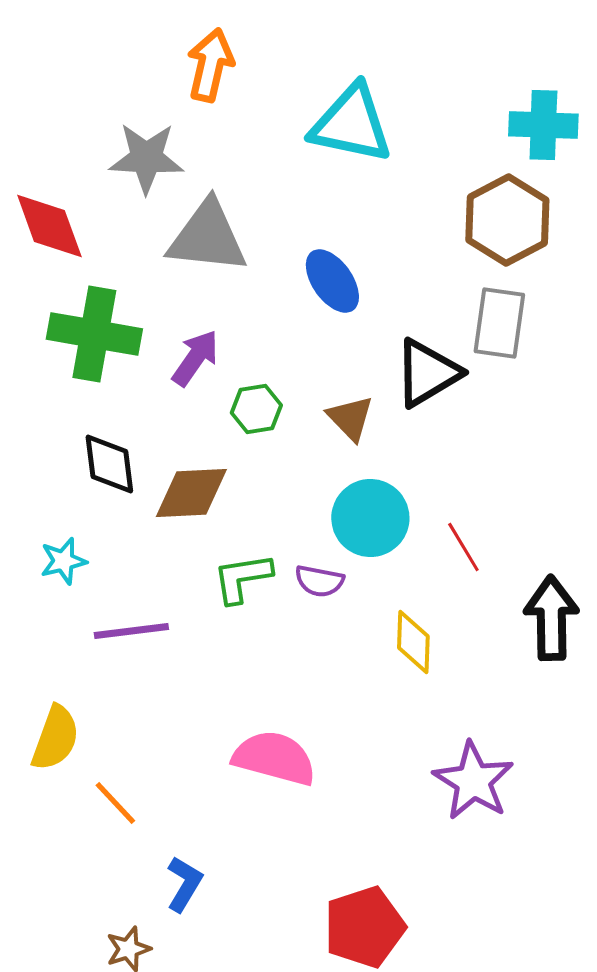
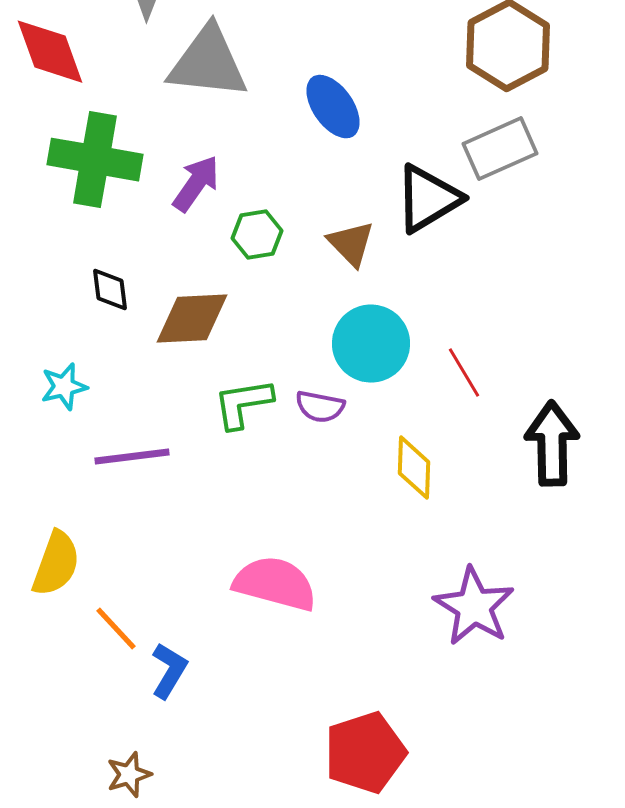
gray rectangle: (499, 323) -> (500, 149), turned 58
black diamond: (109, 464) -> (110, 290), size x0.7
blue L-shape: (184, 884) -> (169, 671), moved

